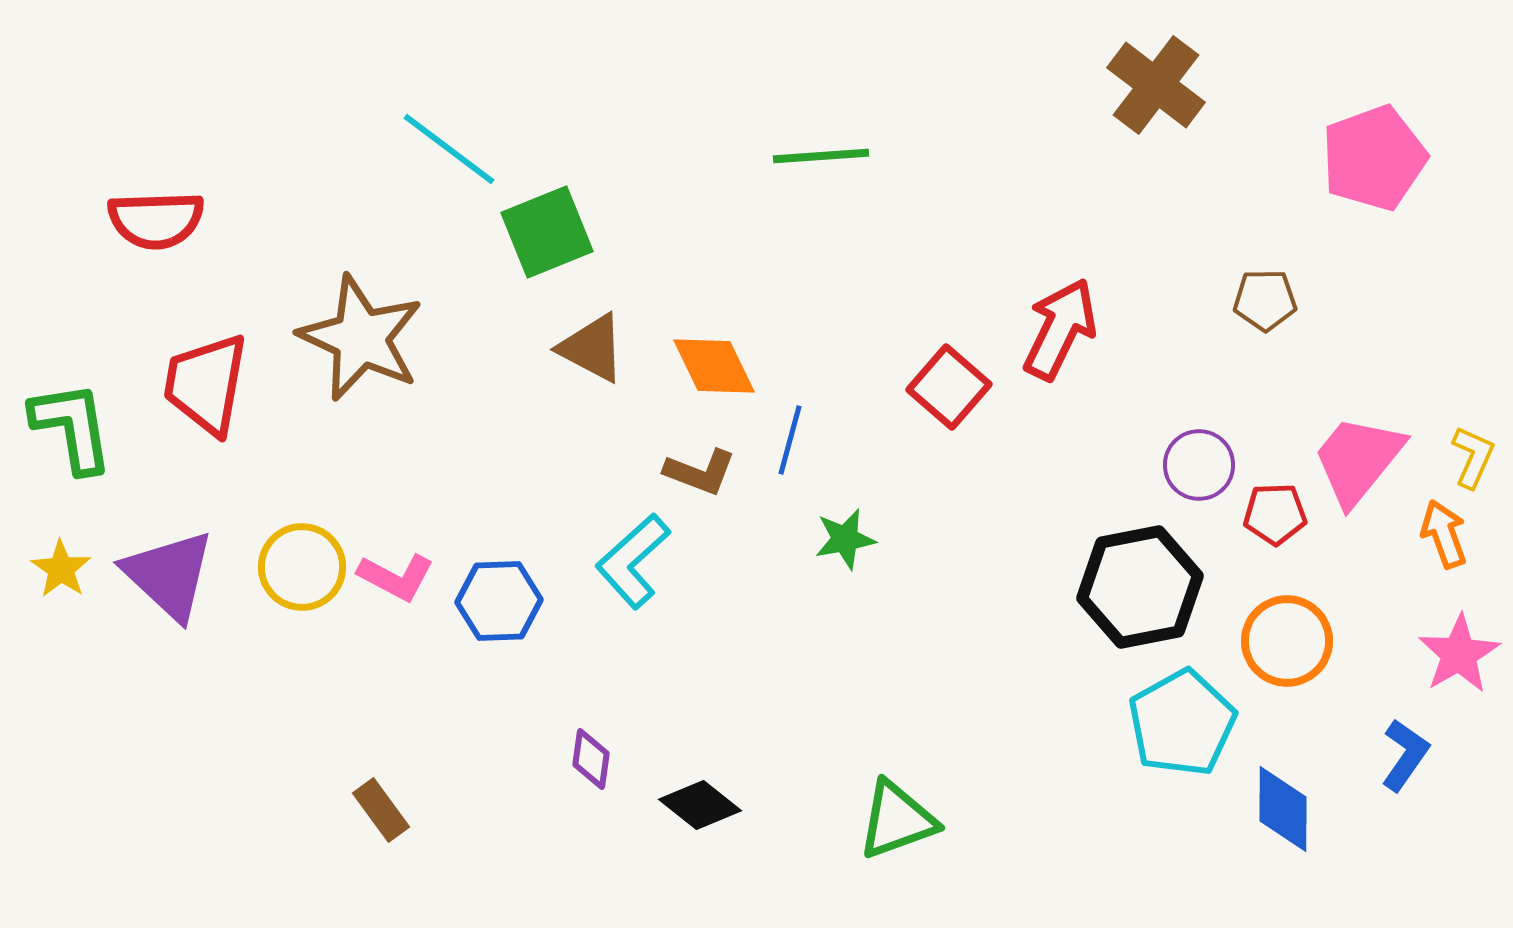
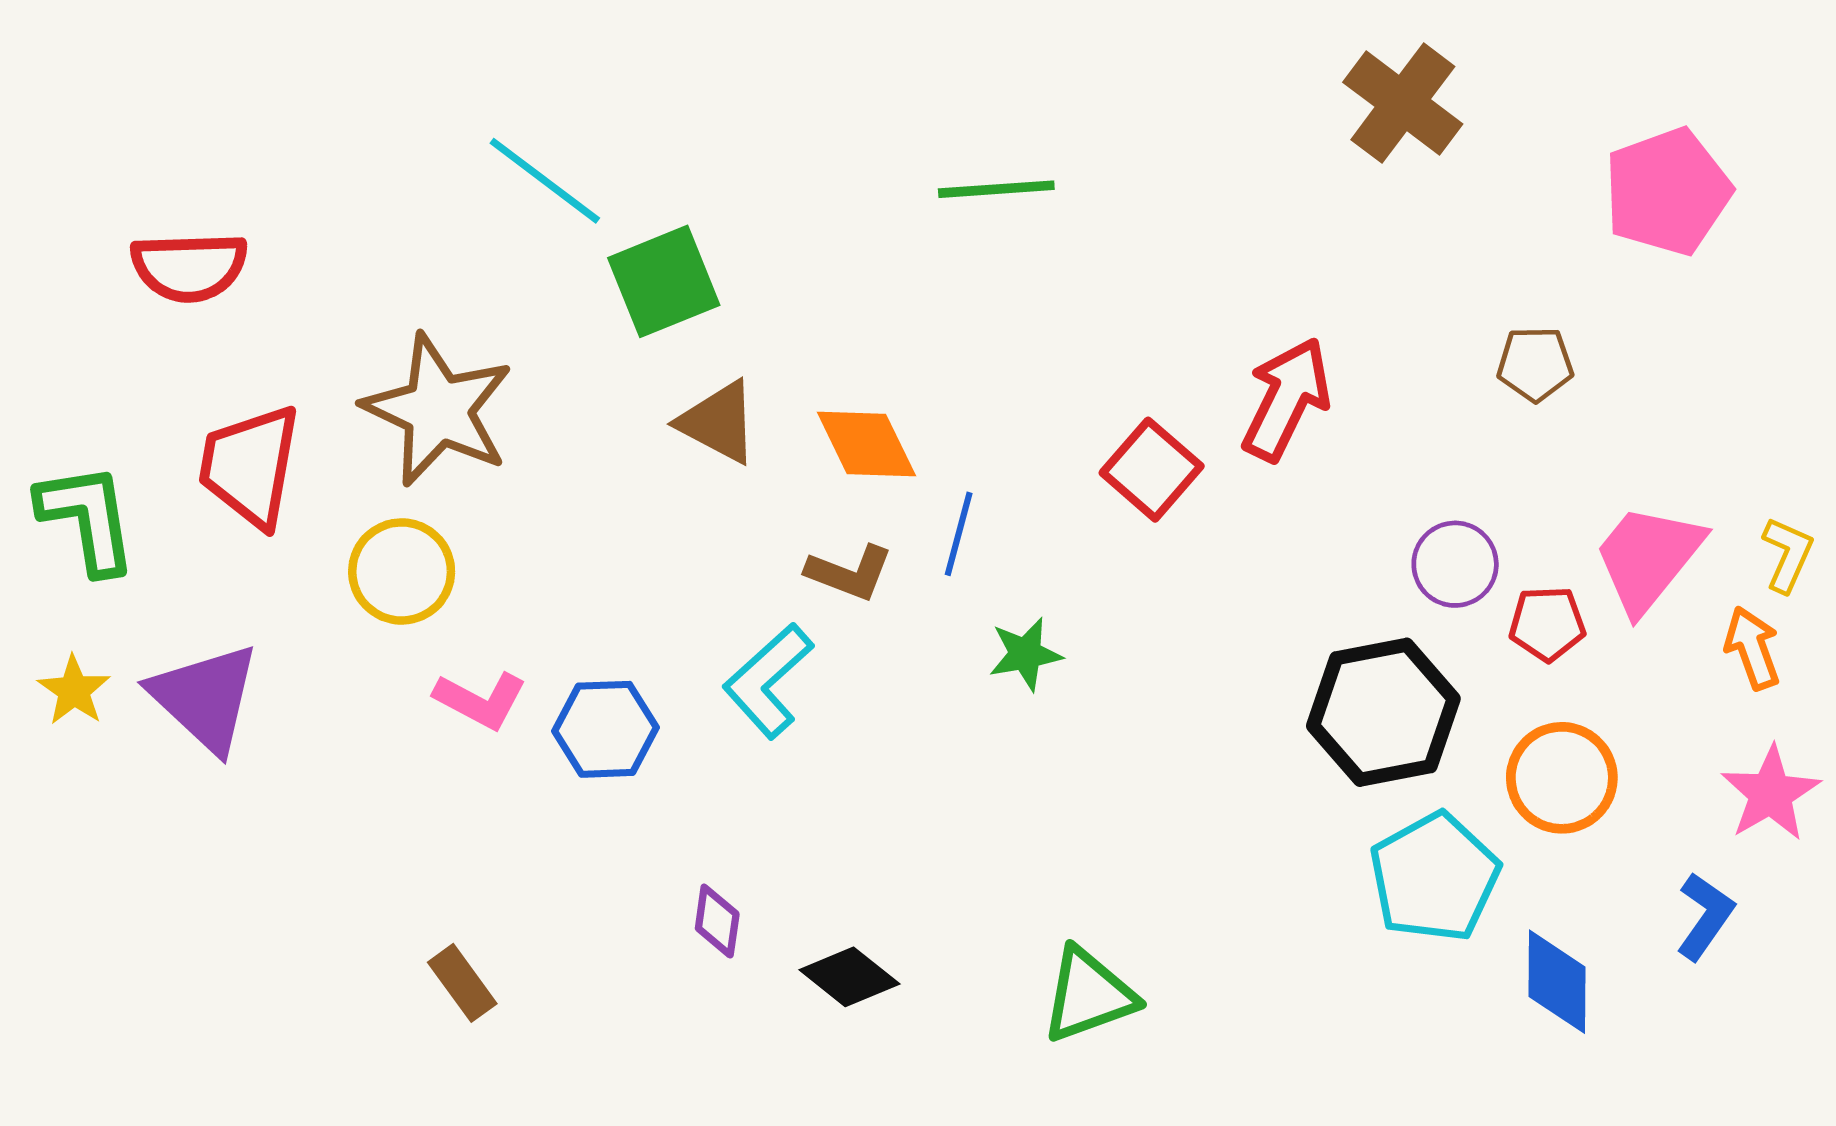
yellow circle: (302, 567) -> (402, 571), moved

